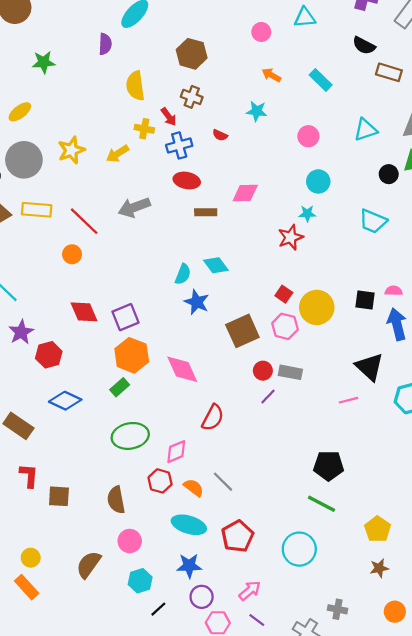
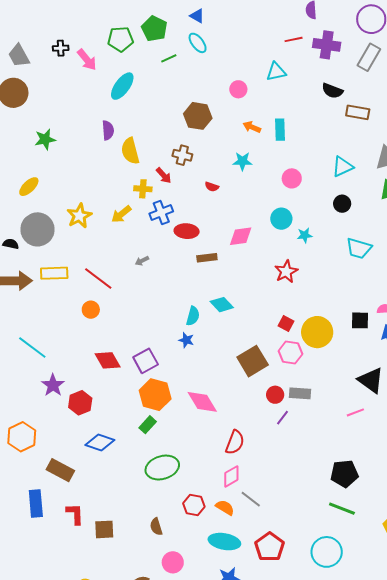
purple semicircle: (105, 44) -> (108, 130), moved
brown hexagon: (192, 54) -> (198, 116), moved
cyan rectangle: (321, 80) -> (280, 130), moved, turned 50
blue cross: (179, 145) -> (161, 212), moved
black circle: (389, 174) -> (342, 204), moved
cyan circle: (318, 181) -> (281, 219), moved
gray arrow: (134, 207) -> (142, 261), size x0.5
cyan star: (307, 214) -> (305, 235), moved
blue star: (197, 302) -> (186, 340), moved, size x0.7
pink diamond: (176, 452) -> (231, 476), moved
brown semicircle: (116, 500) -> (156, 527), size x0.7

